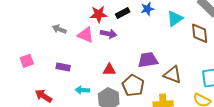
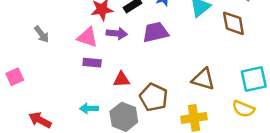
gray arrow: (59, 29) -> (42, 34), moved, turned -144
purple trapezoid: (148, 60) -> (155, 32), moved
purple rectangle: (63, 67) -> (92, 63), moved

